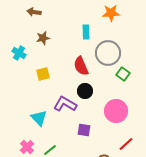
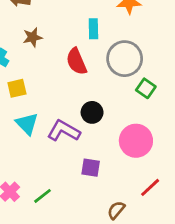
red semicircle: (81, 66) -> (76, 61), moved
yellow square: (43, 74) -> (17, 88), moved
cyan triangle: (39, 118) -> (27, 124), moved

